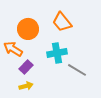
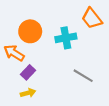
orange trapezoid: (62, 22) -> (92, 18), moved
cyan cross: (57, 53) -> (66, 38), moved

